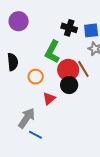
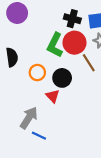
red circle: (68, 70) -> (74, 43), moved
black circle: (69, 85) -> (62, 78), moved
red triangle: (49, 99) -> (53, 96), turned -32

